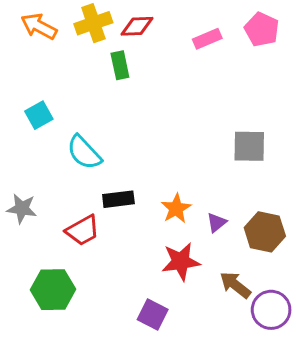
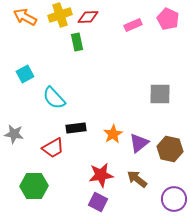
purple triangle: (217, 223) -> (139, 143), size x1.5
red star: (181, 262) -> (101, 175), moved
brown arrow: (235, 285) -> (137, 179), moved

